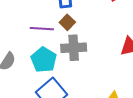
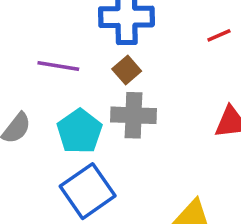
purple line: (42, 29) -> (58, 66), moved

